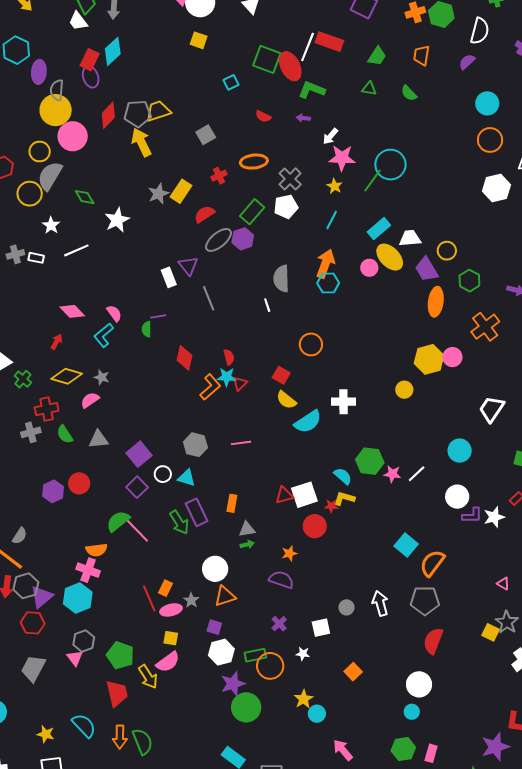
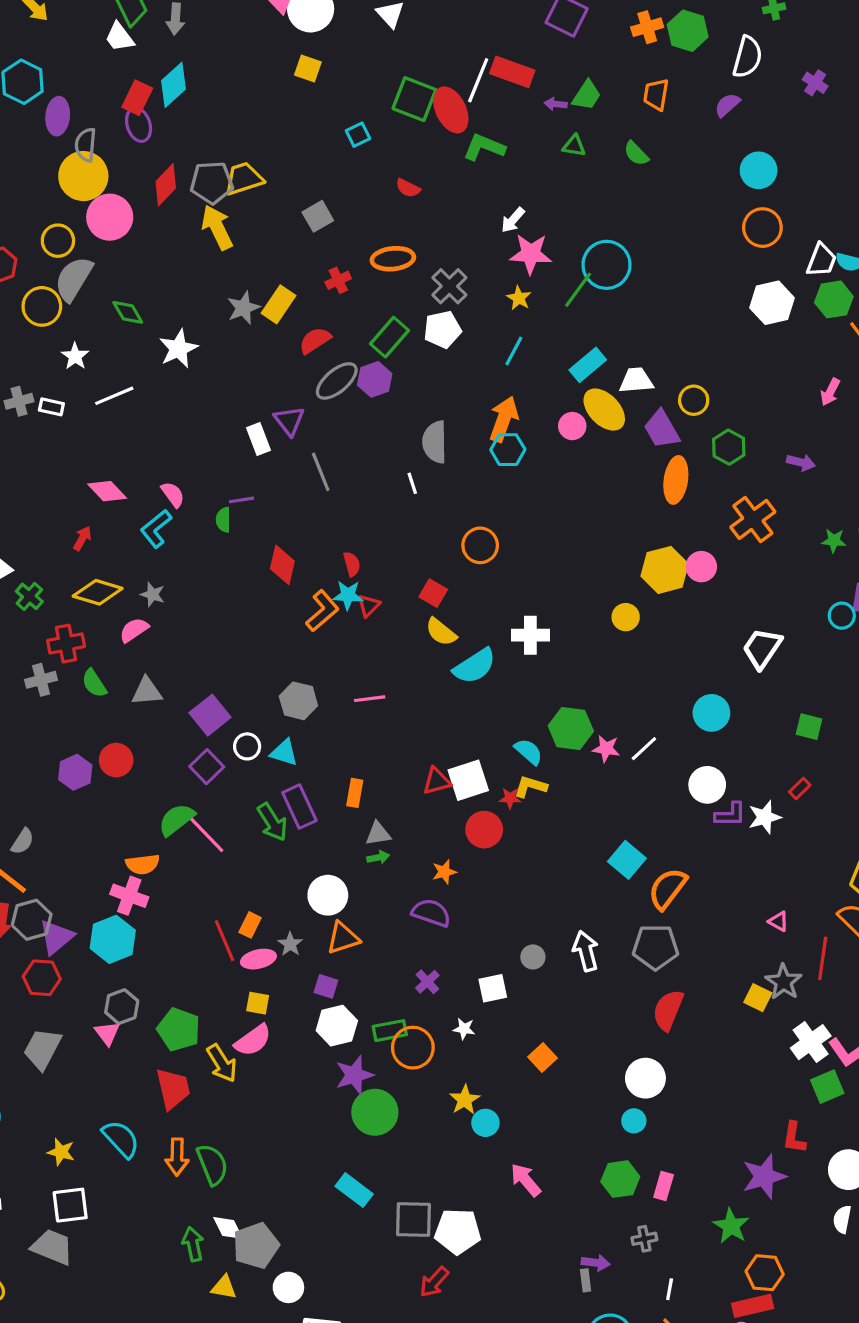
purple arrow: (303, 118) -> (556, 104), moved

